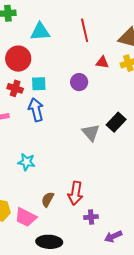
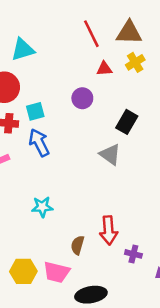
red line: (85, 30) -> (91, 34), moved
black rectangle: (116, 122) -> (127, 122), moved
purple cross: (91, 217) -> (133, 254), turned 32

